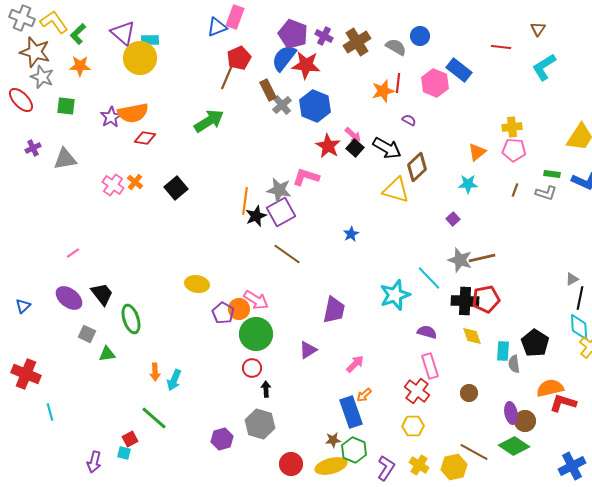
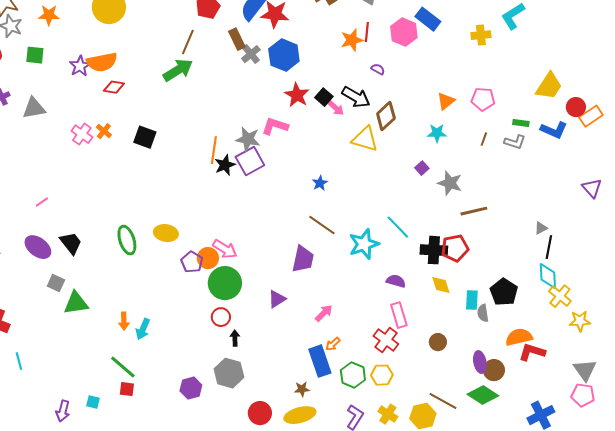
brown line: (227, 77) -> (188, 42), moved
yellow cross: (512, 127) -> (481, 35), moved
pink arrow: (353, 135) -> (336, 108), moved
black square: (176, 188) -> (145, 137), turned -30
brown line: (287, 254) -> (322, 225), moved
brown line: (482, 258) -> (474, 211), moved
gray star: (460, 260) -> (450, 183), moved
green ellipse: (131, 319) -> (127, 240), moved
green triangle: (107, 354) -> (76, 303), size x1.5
red square: (130, 439) -> (127, 389), moved, turned 35
green hexagon: (354, 450) -> (353, 375), moved

